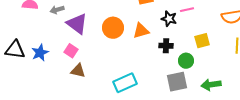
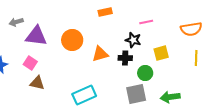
black star: (169, 19) -> (133, 40), moved
purple triangle: (77, 24) -> (36, 36), turned -30
orange triangle: (141, 31) -> (100, 54), moved

